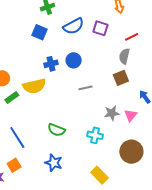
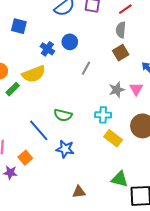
blue square: (40, 32) -> (19, 26), moved
blue cross: (51, 64) -> (47, 49), turned -32
gray line: (85, 88) -> (86, 68), turned -40
blue line: (17, 137) -> (39, 130), moved
yellow rectangle: (100, 175) -> (113, 138), moved

